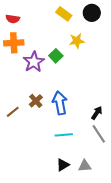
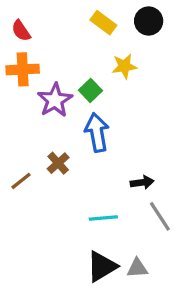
red semicircle: (13, 19) -> (21, 31), turned 48
blue arrow: (60, 103) -> (97, 132), moved
black arrow: (97, 113) -> (142, 182), moved, turned 48
black triangle: (63, 165) -> (102, 266), size x1.5

